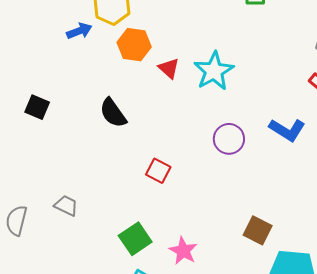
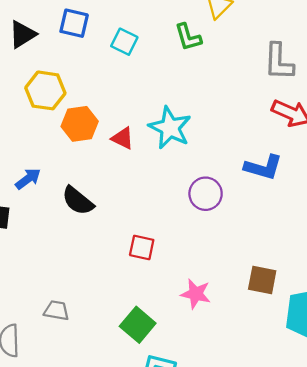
blue arrow: (79, 31) -> (28, 179), moved
pink star: (183, 251) -> (196, 294), moved

